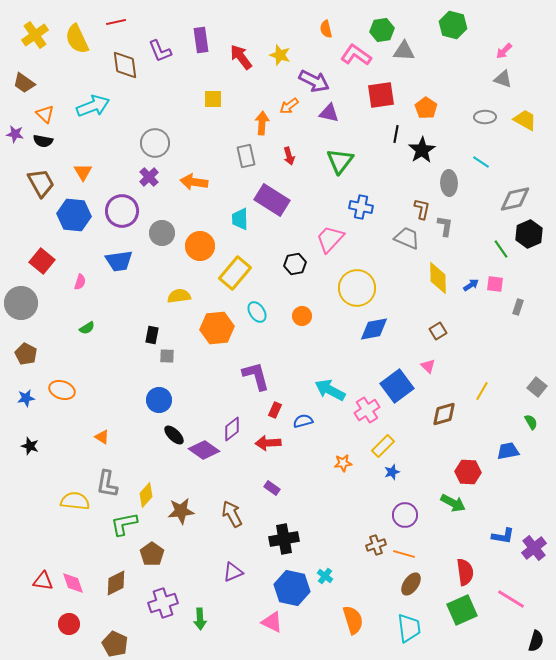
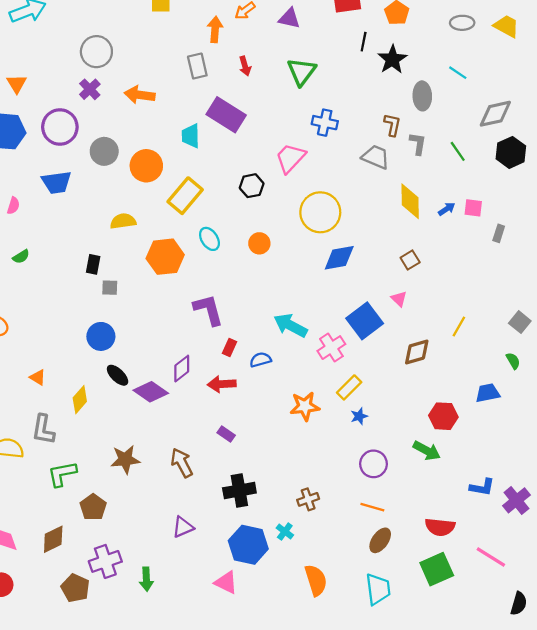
green line: (501, 249) -> (458, 151), moved
orange star: (343, 463) -> (305, 406), size x1.5
yellow diamond: (146, 495) -> (80, 400), moved
brown cross: (376, 545) -> (308, 499), moved
red semicircle: (465, 572) -> (440, 527), turned 104
brown pentagon: (115, 644) -> (75, 588), moved

